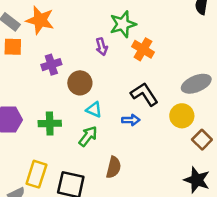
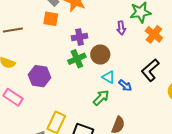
black L-shape: (144, 94) -> (150, 70), turned -105
blue arrow: (131, 120) -> (125, 85), moved, turned 32
green cross: (50, 123) -> (77, 59), moved, turned -30

